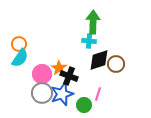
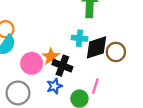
cyan cross: (89, 41) -> (79, 38), moved
gray circle: (42, 93) -> (18, 93), moved
blue star: (62, 94) -> (54, 86), size x0.6

